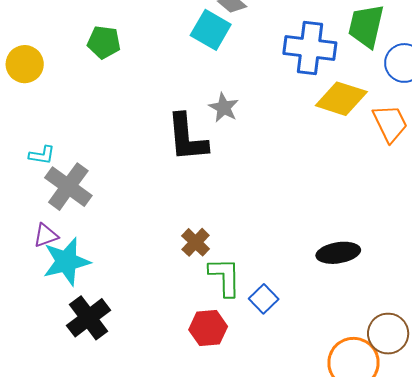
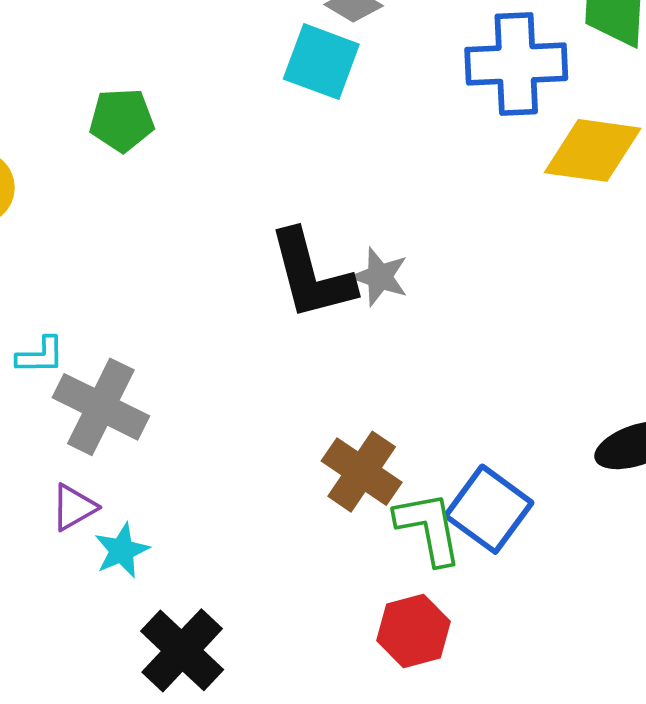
gray star: (224, 108) -> (380, 277), moved
brown cross: (196, 242) -> (362, 472), size x1.4
cyan star: (66, 262) -> (122, 550), size x0.6
blue square: (264, 299) -> (489, 509), moved, size x1.5

